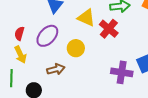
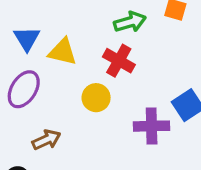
yellow triangle: (86, 18) -> (63, 52), moved
yellow circle: (76, 48) -> (96, 98), moved

